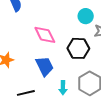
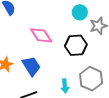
blue trapezoid: (45, 66) -> (31, 66), moved

